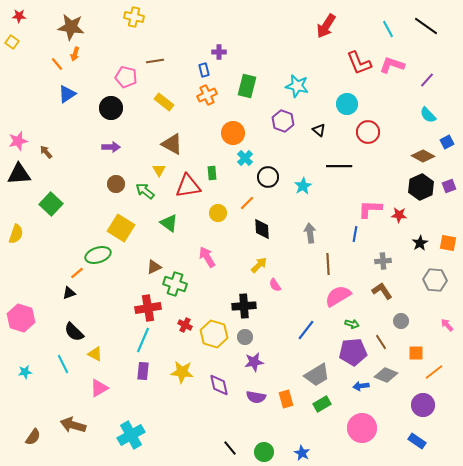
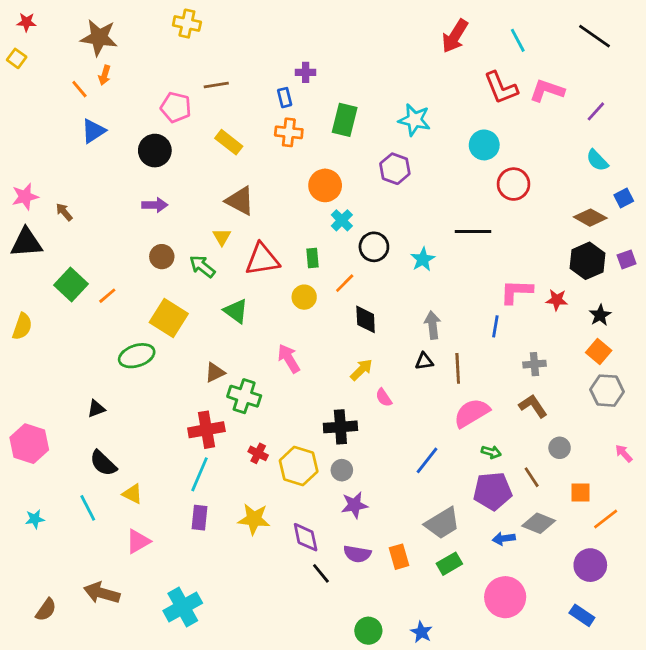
cyan line: (388, 29) -> (518, 40), moved
orange cross: (207, 95) -> (289, 132), turned 30
black triangle: (319, 130) -> (424, 361), moved, turned -48
green rectangle: (212, 173) -> (313, 258), moved
black star: (420, 243) -> (600, 315), moved
orange square: (448, 243) -> (599, 352), moved, turned 30
orange line: (77, 273) -> (107, 296), moved
black line: (230, 448) -> (321, 573), moved

